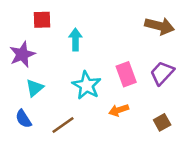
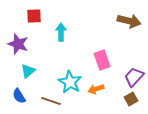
purple star: (22, 54) -> (18, 44), turned -30
purple trapezoid: (162, 73) -> (134, 77), moved
cyan star: (87, 85) -> (70, 82), moved
brown line: (63, 125) -> (51, 101), turned 54

